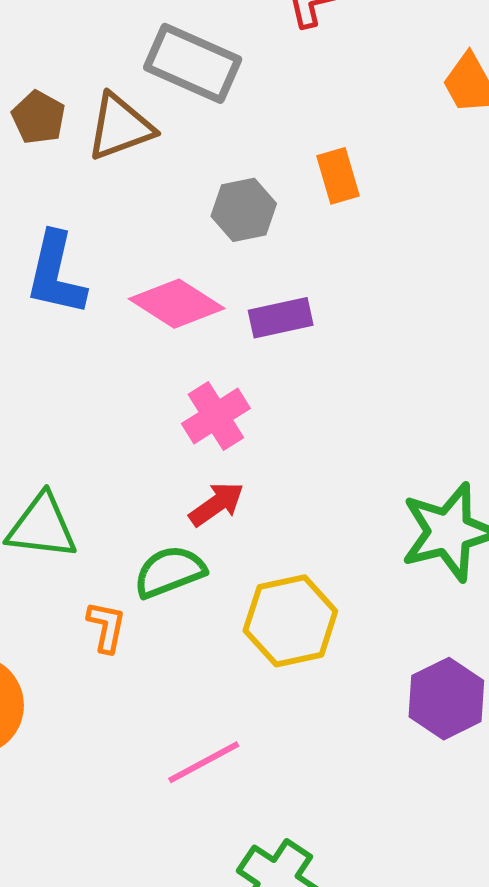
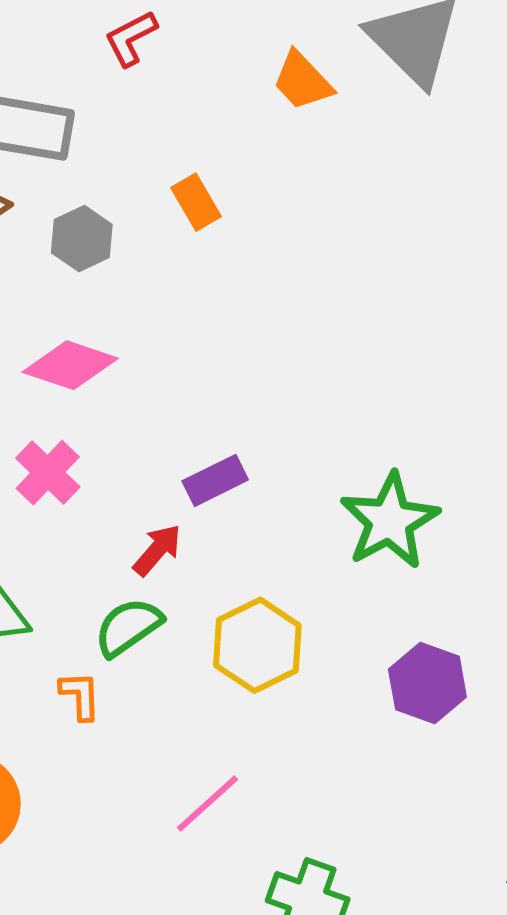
gray hexagon: (244, 210) -> (82, 239), moved
purple rectangle: (281, 318) -> (215, 480), moved
pink cross: (216, 416) -> (48, 473), moved

